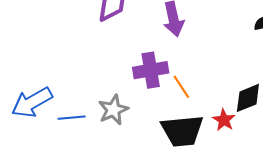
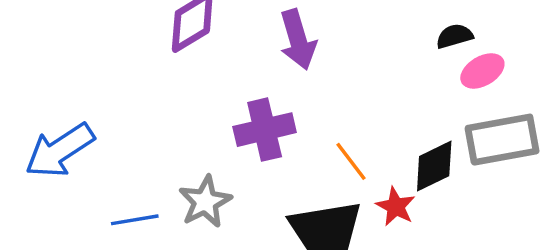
orange line: (181, 87) -> (351, 161), moved
blue arrow: (32, 102) -> (60, 150), moved

